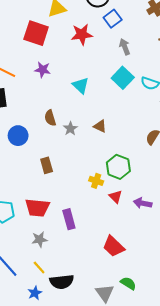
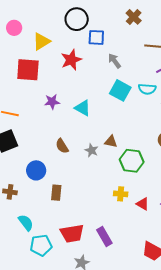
blue square: (113, 19) -> (96, 37), turned -36
purple star: (43, 70) -> (52, 102), moved
gray star: (70, 129) -> (92, 150), moved
brown rectangle: (47, 165) -> (56, 193), moved, turned 35
green hexagon: (118, 167) -> (132, 161), moved

